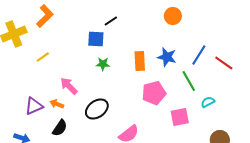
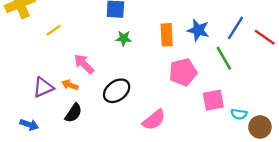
cyan semicircle: (208, 102) -> (239, 114), moved, turned -144

